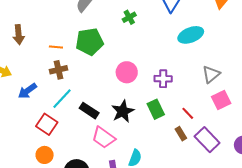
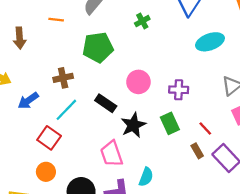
orange line: (56, 47) -> (56, 20), moved
black rectangle: (89, 111) -> (106, 103), moved
pink trapezoid: (104, 138) -> (112, 154), turned 35

